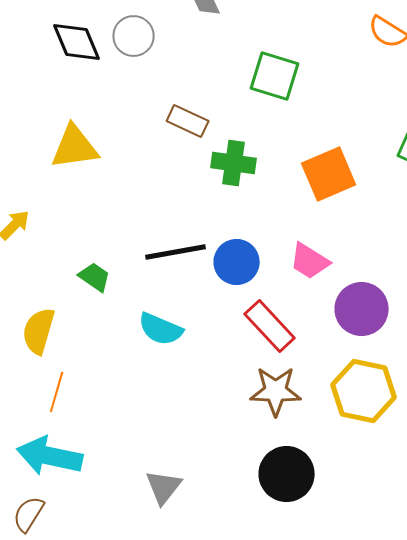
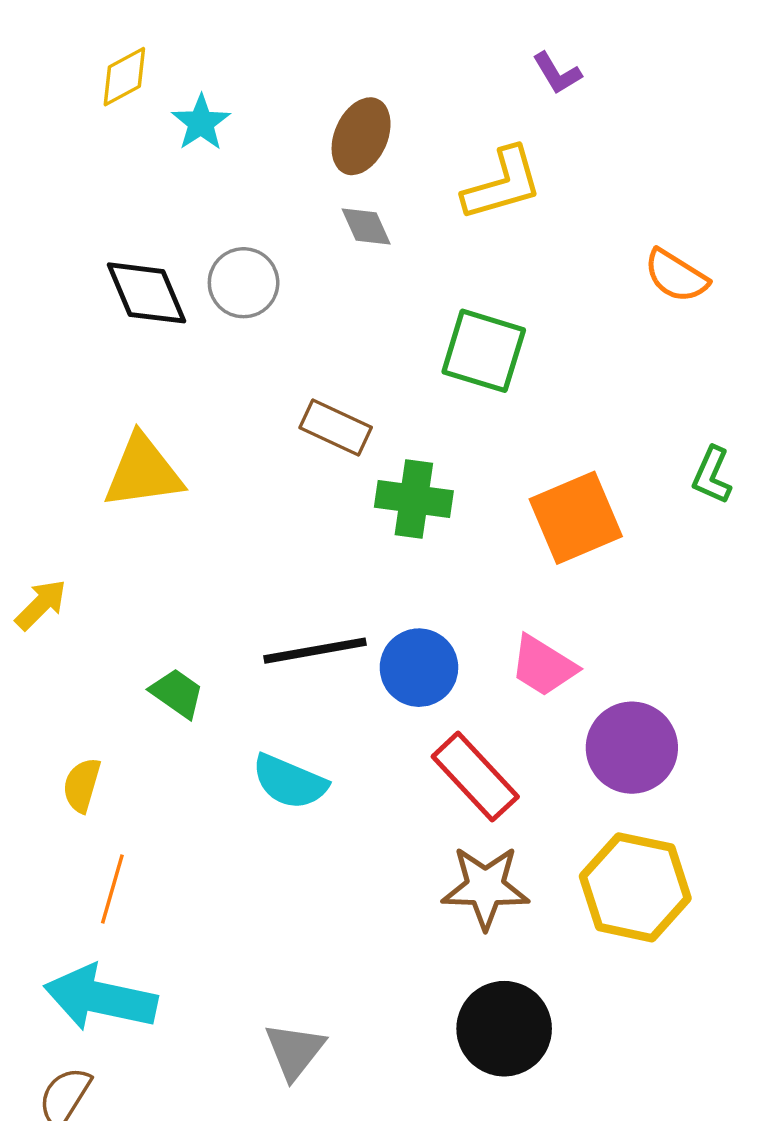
yellow semicircle: (39, 331) -> (82, 785), size x0.7

